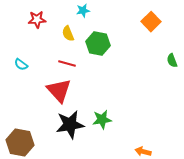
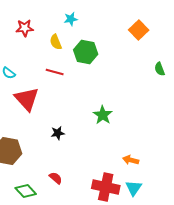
red triangle: (59, 91) -> (27, 99), moved
green star: (102, 120) -> (103, 115), moved, turned -30
black star: (70, 125) -> (58, 133), size x0.5

